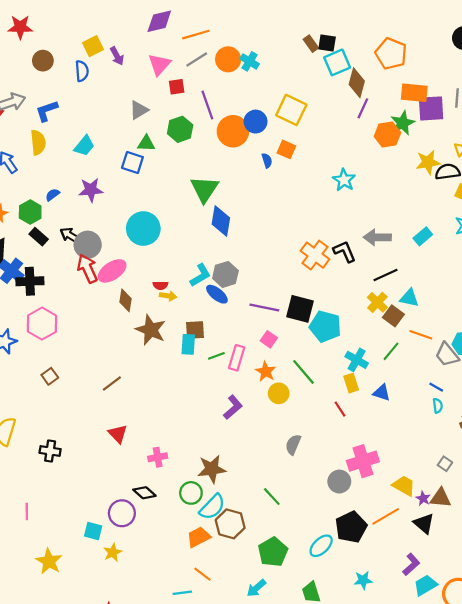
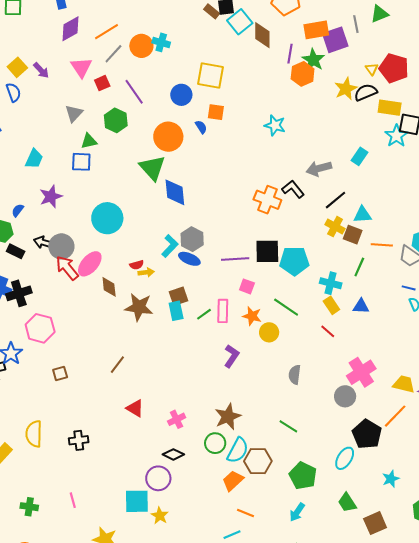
purple line: (363, 108) -> (290, 54), moved
orange circle: (233, 131) -> (168, 137), moved
brown square: (50, 376) -> (60, 374), turned 35
cyan square: (93, 531) -> (137, 501), size x1.5

